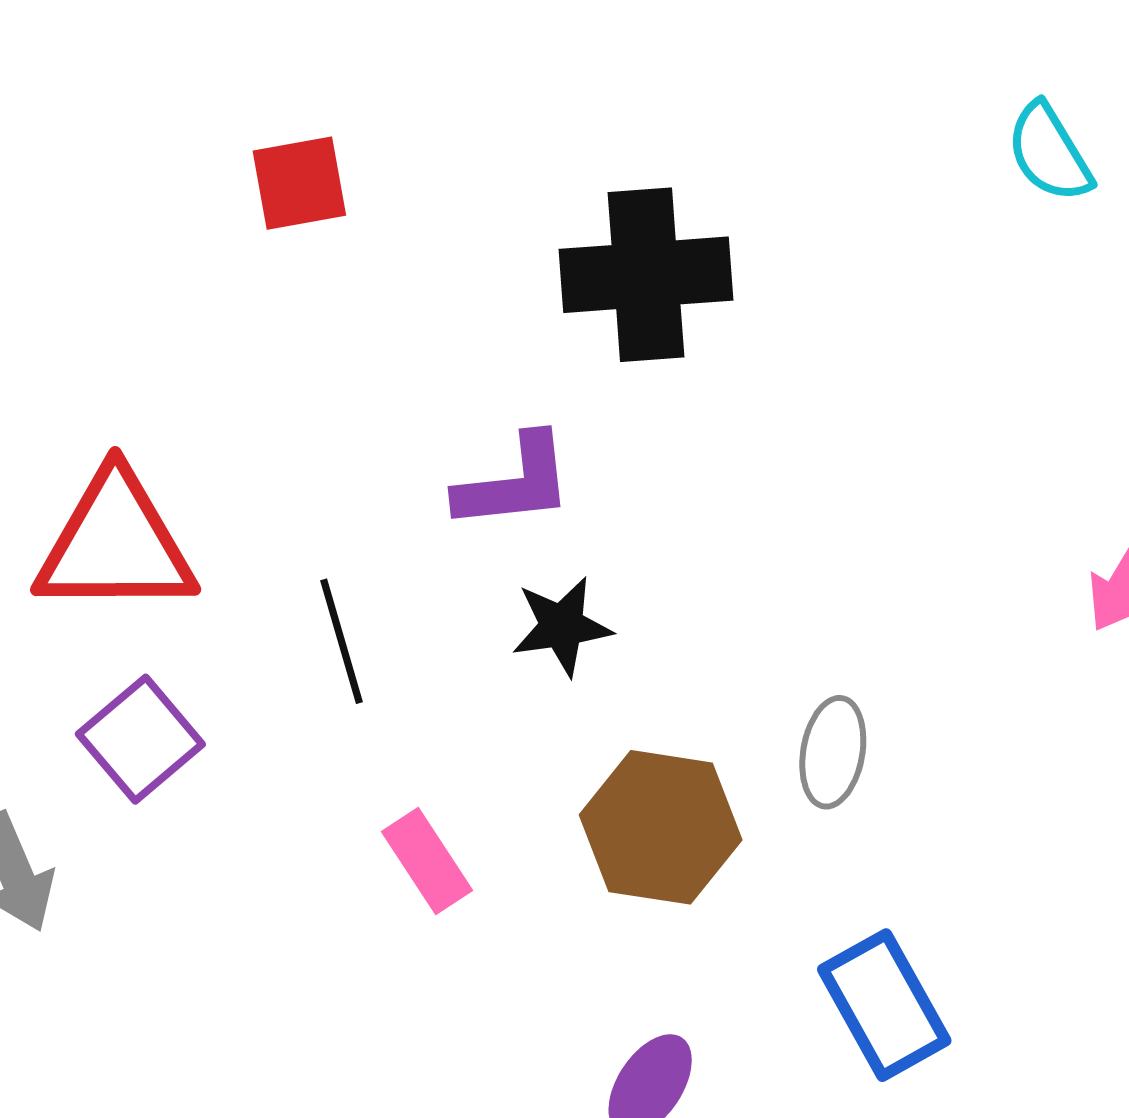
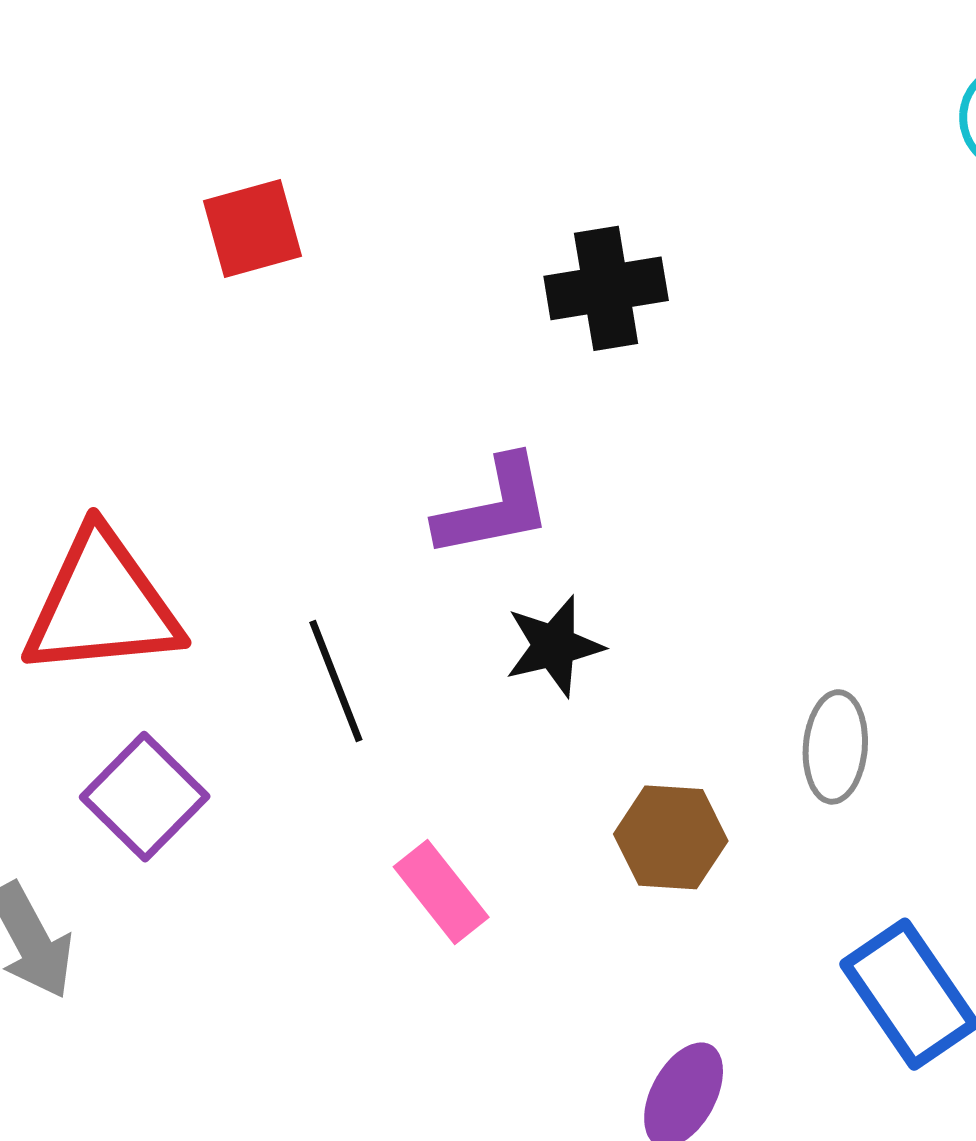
black cross: (646, 275) -> (606, 288), size x0.7
brown hexagon: (661, 827) -> (671, 837), size x0.7

